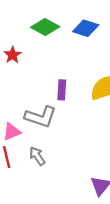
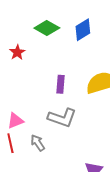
blue diamond: (86, 28) -> (83, 30), turned -50
gray L-shape: (41, 117) -> (62, 118), moved

